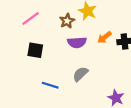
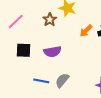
purple semicircle: (77, 42) -> (52, 52), moved
gray semicircle: (80, 74) -> (62, 80), moved

